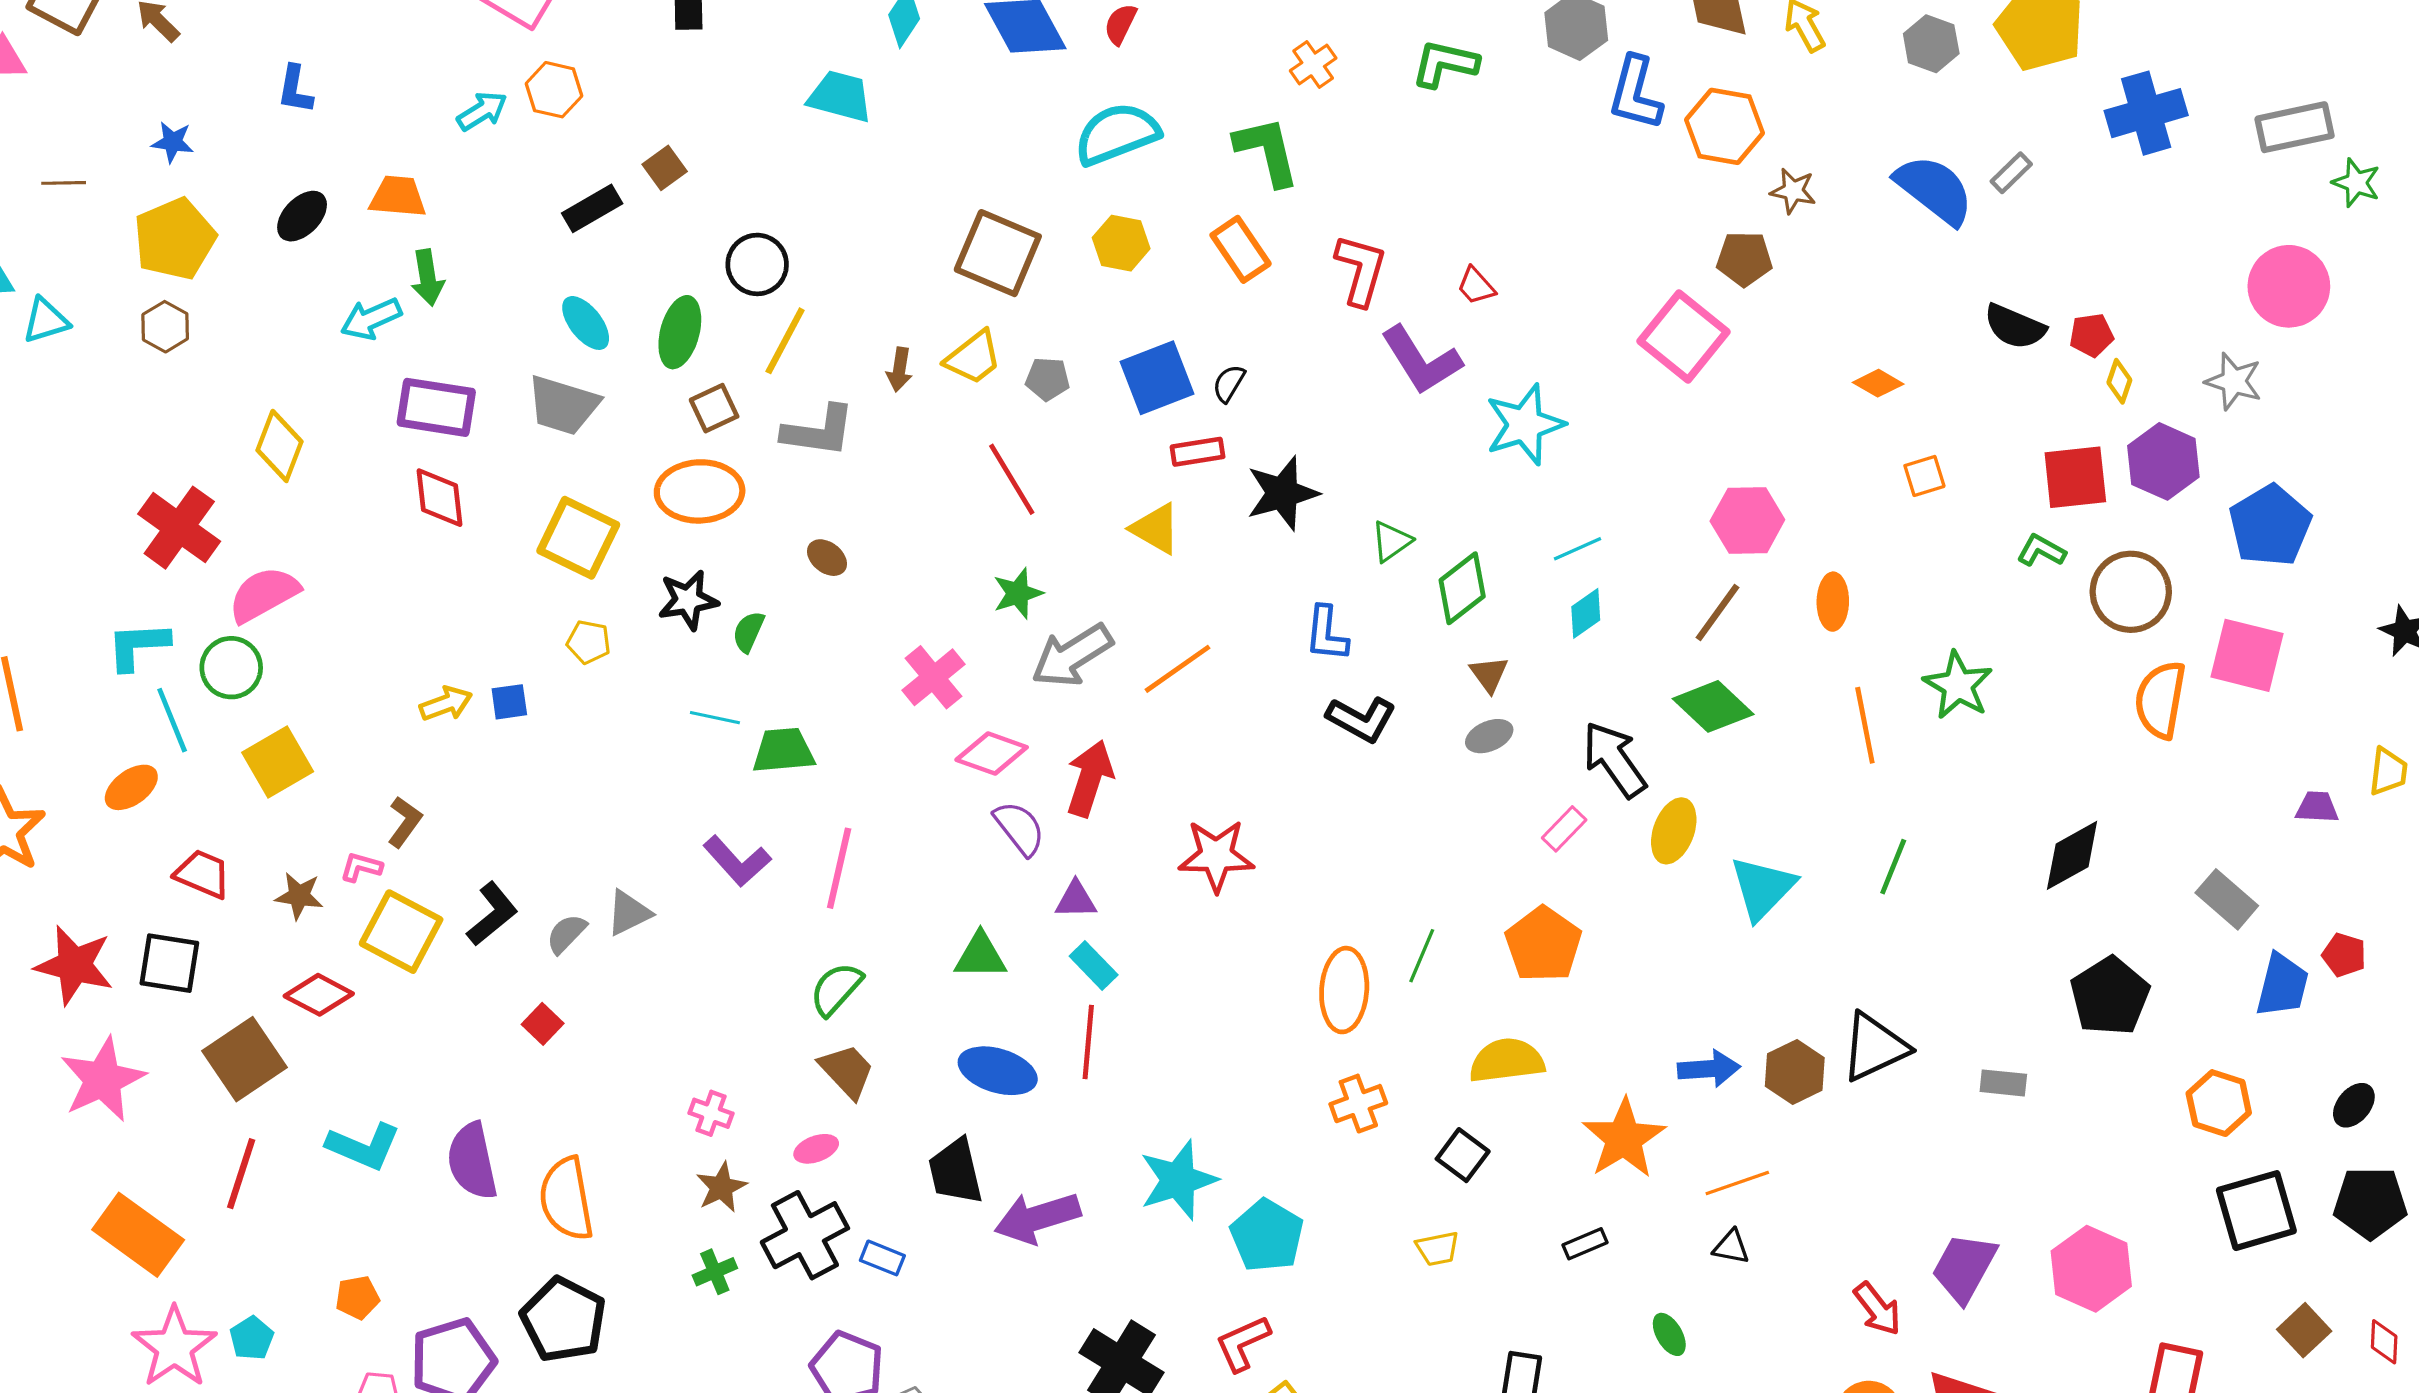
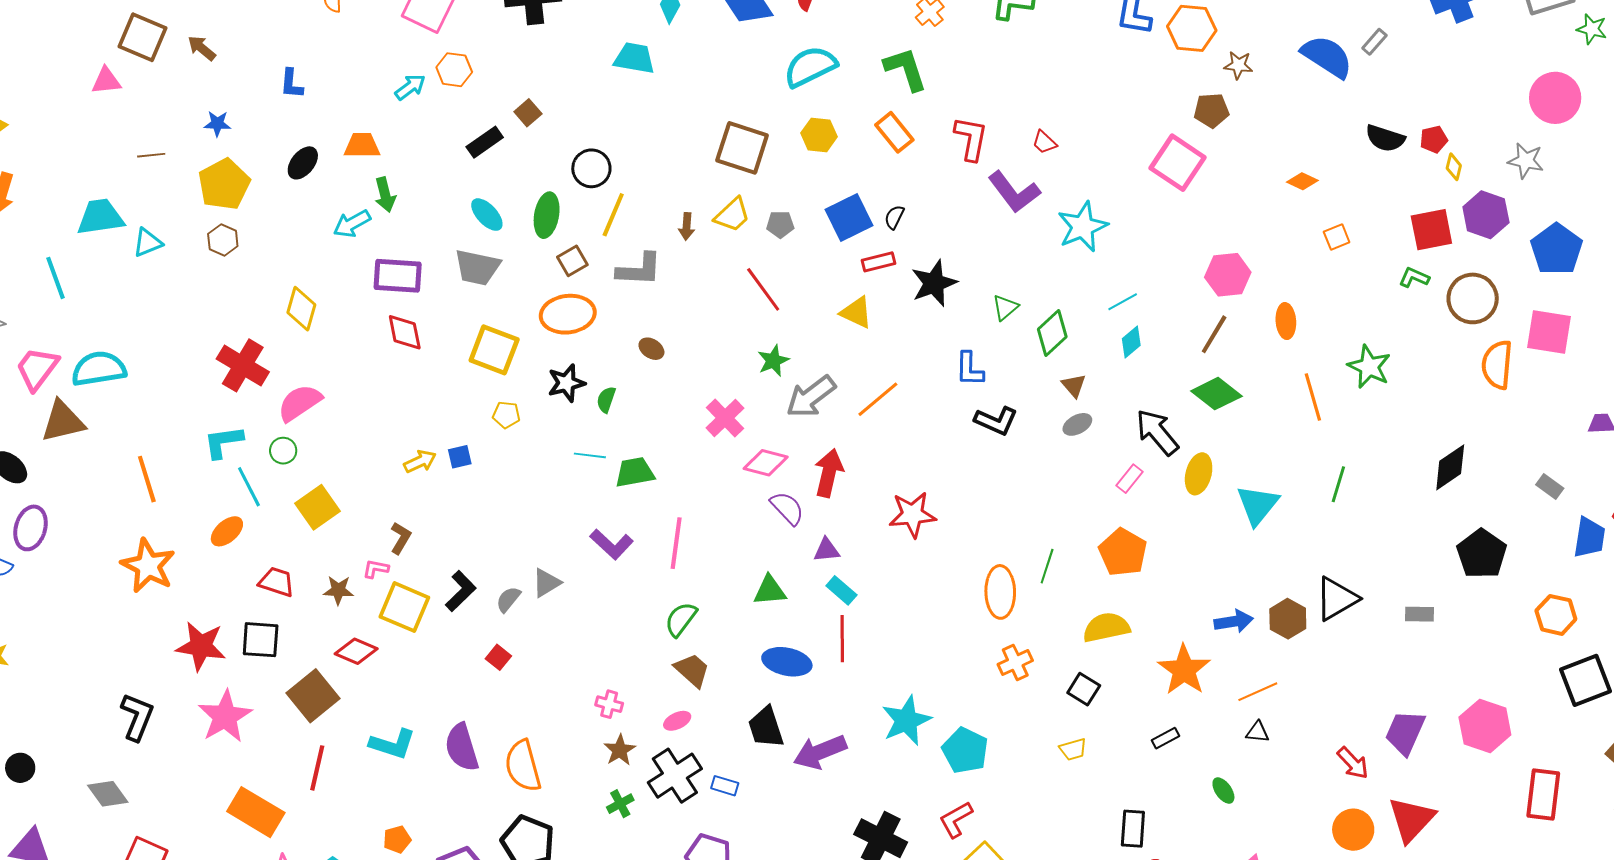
green circle: (231, 668) -> (283, 451), size x0.7
gray rectangle: (2227, 899) -> (1550, 486), size x0.7

